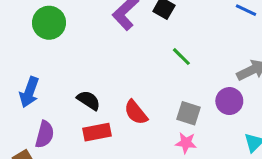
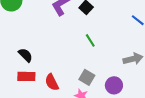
purple circle: (229, 101) -> (114, 85), moved
red semicircle: (136, 112) -> (52, 82), moved

